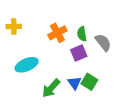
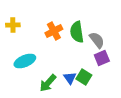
green semicircle: (82, 34) -> (77, 32), size x1.5
purple square: (79, 53) -> (102, 58), moved

